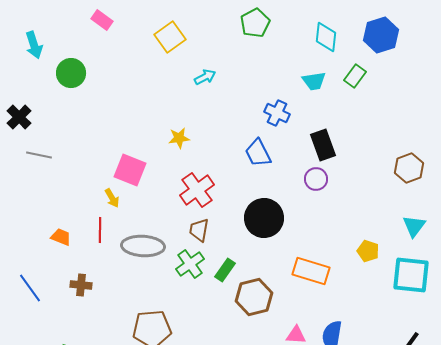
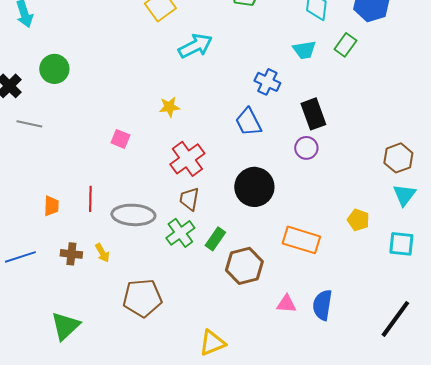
green circle: (71, 73) -> (54, 69), moved
cyan arrow: (205, 77) -> (195, 46), size x1.6
brown hexagon: (409, 168) -> (398, 158), moved
pink square: (130, 170) -> (120, 139), size x0.6
yellow arrow: (112, 198) -> (102, 253), moved
orange trapezoid: (61, 237) -> (51, 206), turned 70
cyan square: (411, 275) -> (401, 244), size x0.7
blue line: (30, 288) -> (20, 257), turned -72

